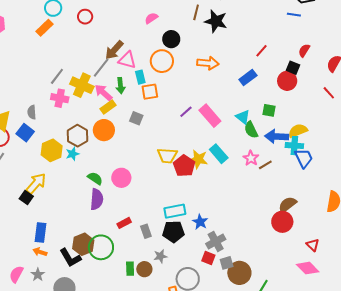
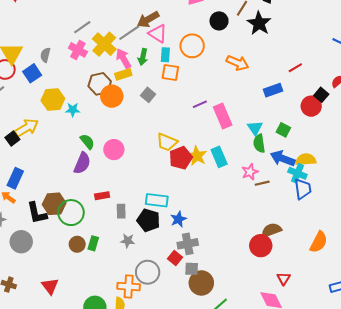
black circle: (171, 39) -> (219, 21), moved
brown hexagon: (77, 136) -> (100, 84), moved
brown circle: (144, 269) -> (77, 244), moved

